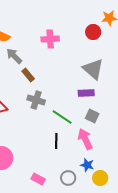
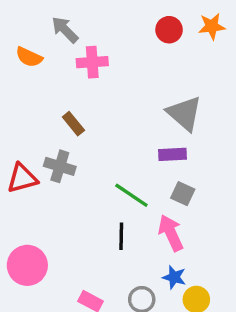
red circle: (93, 32) -> (169, 30), moved
pink cross: (50, 39) -> (92, 62), moved
gray arrow: (14, 56) -> (65, 30), moved
gray cross: (36, 100) -> (60, 166), moved

